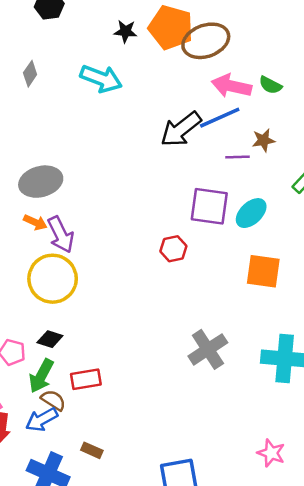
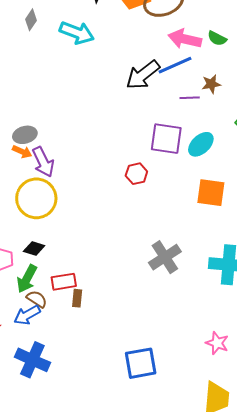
gray diamond: (30, 74) -> (31, 20), moved
gray ellipse: (41, 182) -> (25, 135), moved, size x0.7
brown rectangle: (92, 450) -> (77, 298), moved, turned 72

